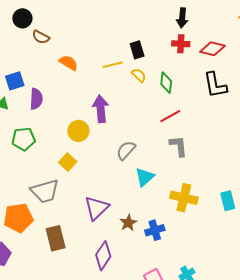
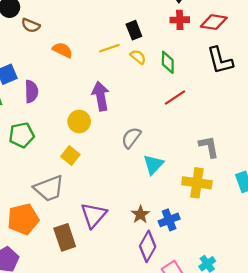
gray L-shape: (179, 146) -> (209, 147), moved
purple triangle: (97, 208) -> (94, 215), moved
purple diamond: (103, 256) -> (148, 246), moved

